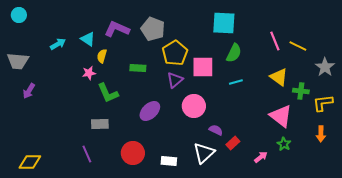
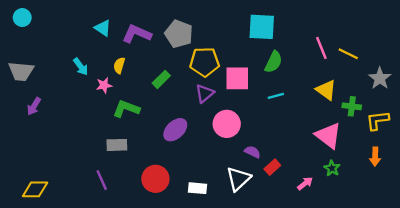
cyan triangle: (88, 39) -> (103, 28), moved
cyan arrow: (58, 44) -> (81, 67), moved, turned 84
yellow pentagon: (175, 53) -> (205, 62), turned 30
green rectangle: (138, 68) -> (161, 79), turned -49
green L-shape: (108, 93) -> (126, 109), turned 135

